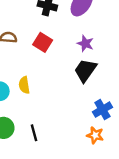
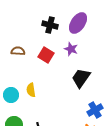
purple star: (85, 44) -> (71, 49), moved

